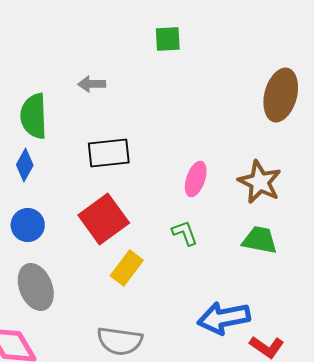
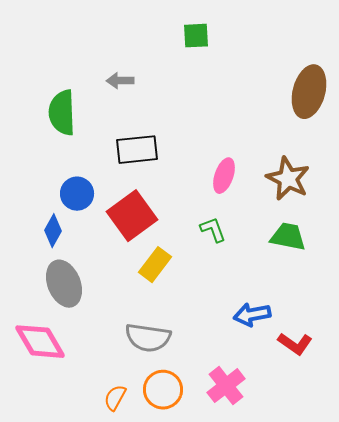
blue diamond: (25, 165) -> (53, 231), moved
blue circle: (28, 225) -> (77, 194), moved
blue arrow: (224, 318) -> (252, 315), size x0.7

